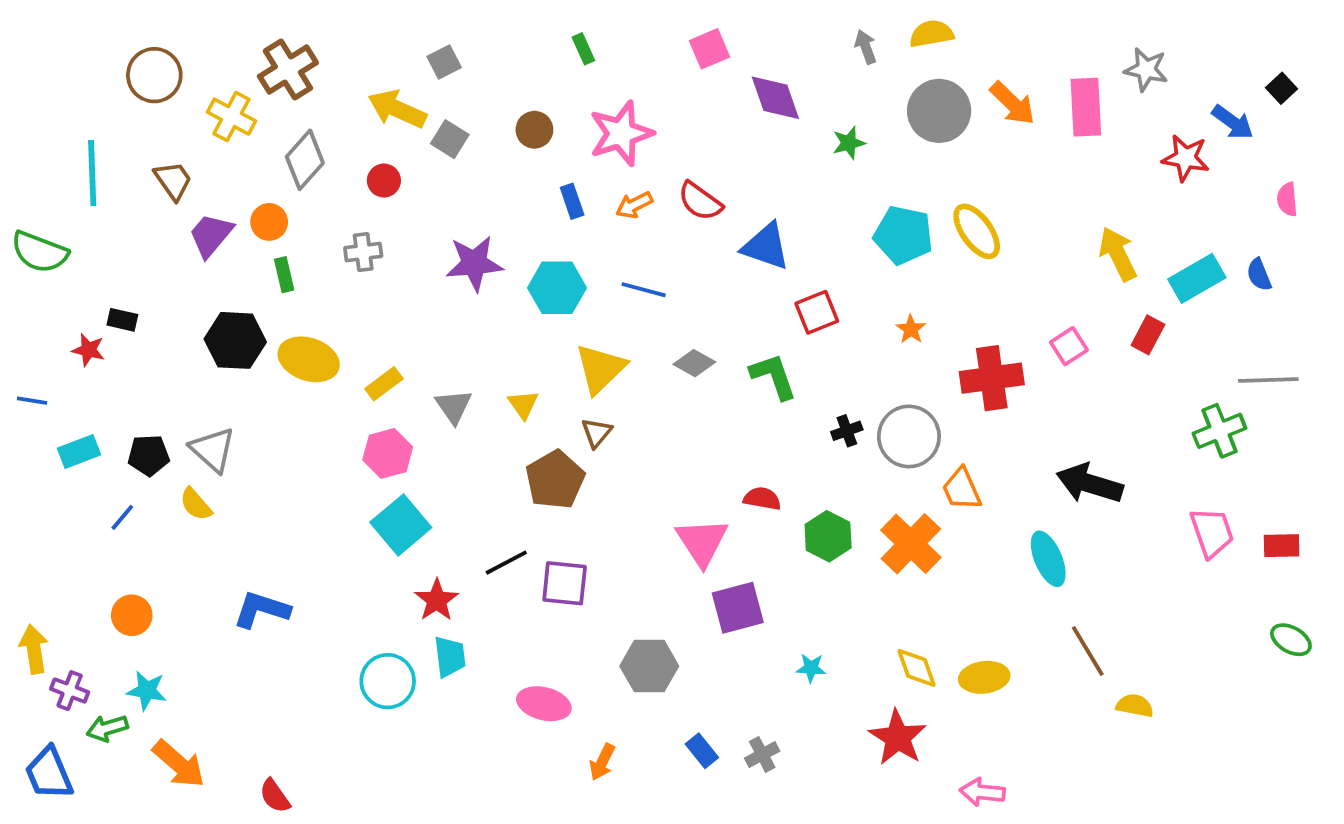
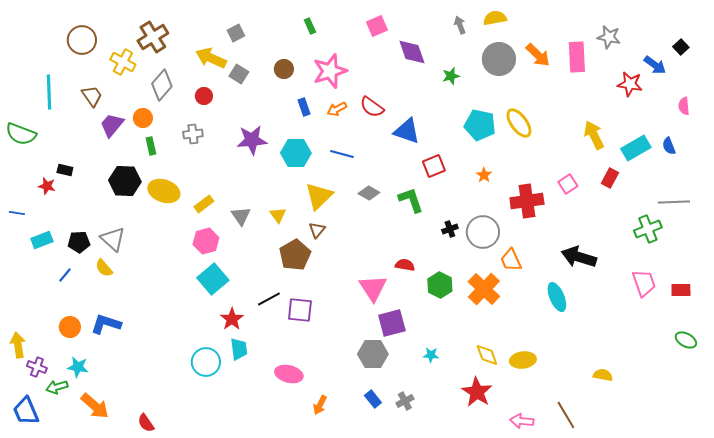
blue L-shape: (262, 610) -> (106, 324), moved
brown line: (1088, 651) -> (566, 415), moved
gray hexagon: (649, 666) -> (373, 354), moved

